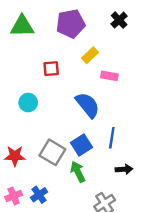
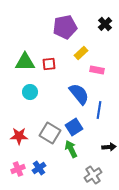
green triangle: (22, 26) -> (25, 62), moved
blue line: (112, 138) -> (99, 110), moved

